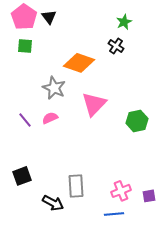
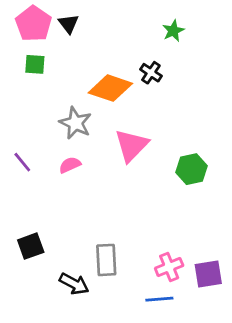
black cross: (116, 46) -> (151, 73), moved
purple line: (25, 120) -> (22, 162), moved
purple square: (149, 196) -> (208, 274), size x1.5

